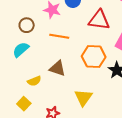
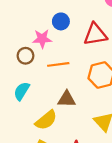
brown circle: (27, 25) -> (25, 56), moved
yellow semicircle: (34, 81) -> (46, 120), size x1.5

